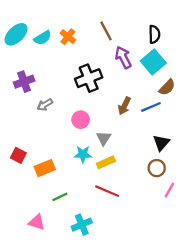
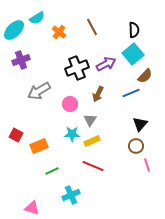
cyan semicircle: (43, 38) -> (37, 18), moved
purple arrow: (123, 57) -> (106, 64), moved, turned 90
purple cross: (24, 82) -> (21, 60), moved
gray arrow: (45, 105) -> (39, 91), size x1.6
brown arrow: (124, 106) -> (98, 94), moved
pink line: (169, 190) -> (147, 165), turned -48
pink triangle: (37, 222) -> (32, 208), moved

